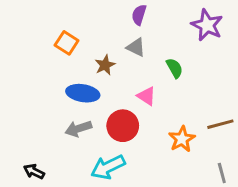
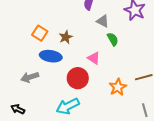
orange square: (67, 43) -> (40, 33), moved
gray triangle: (136, 47) -> (103, 21), moved
gray arrow: (78, 129) -> (30, 77), moved

